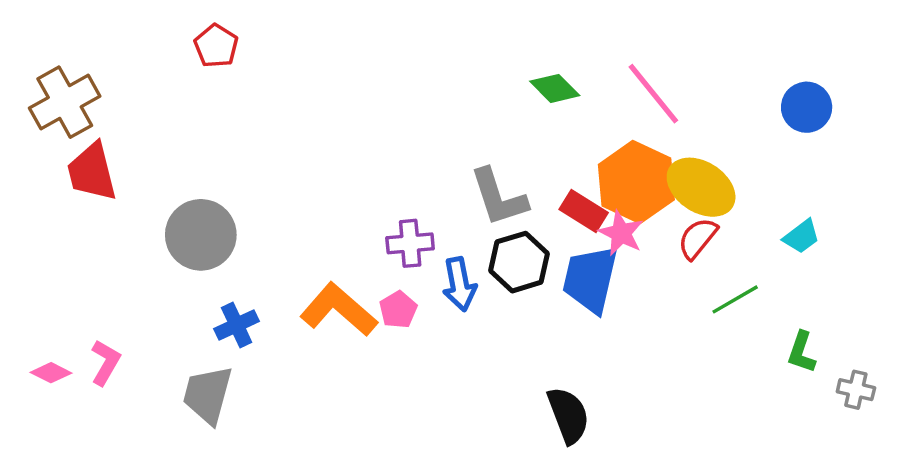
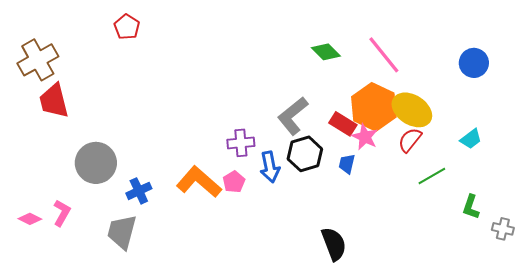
gray L-shape: (499, 197) -> (293, 116), turned 69
gray circle: (201, 235) -> (96, 163), moved
blue trapezoid: (590, 279) -> (347, 164), size x0.5

